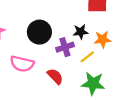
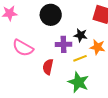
black circle: (39, 32) -> (51, 15), moved
red semicircle: (55, 76) -> (48, 67), turned -140

